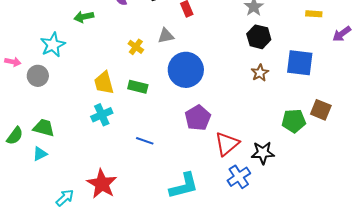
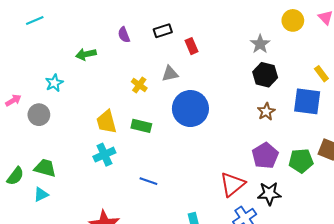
yellow rectangle: (314, 14) -> (321, 74), moved, turned 49
cyan star: (53, 45) -> (54, 83), size x0.7
pink arrow: (13, 62) -> (13, 100), turned -42
purple pentagon: (198, 118) -> (265, 156), moved

